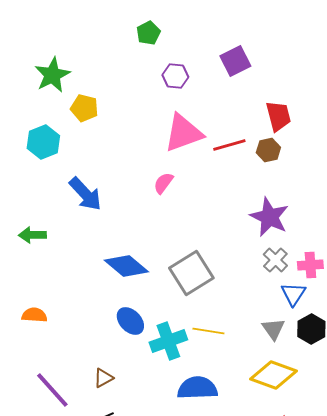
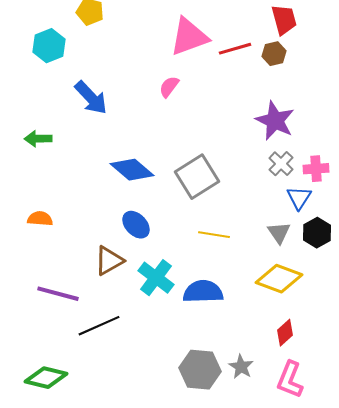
cyan cross: (168, 341) -> (156, 278), moved, turned -33
brown triangle: (103, 378) -> (109, 261), moved, size x1.5
purple line: (52, 390) -> (58, 294), turned -33

